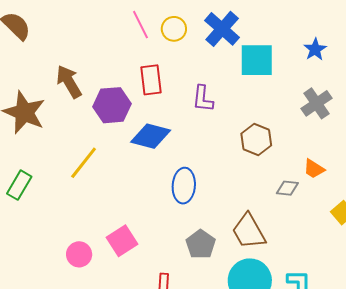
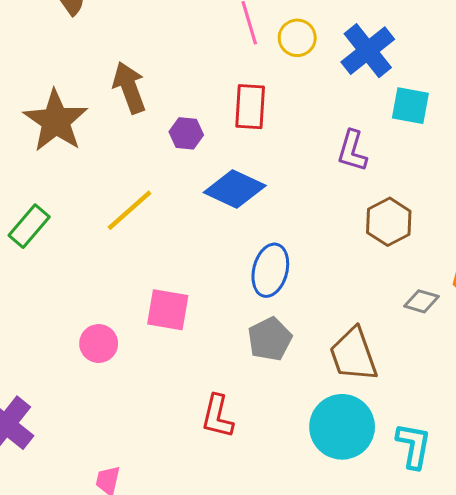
cyan square: (257, 60) -> (410, 106), size x0.7
purple L-shape: (203, 99) -> (352, 151), moved
purple hexagon: (112, 105) -> (186, 133), size x0.6
pink square: (122, 241) -> (168, 310), moved, turned 32
gray pentagon: (201, 244) -> (270, 339), moved

